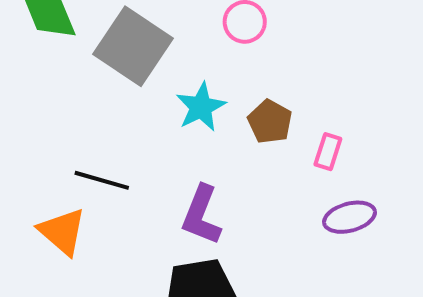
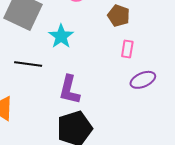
brown pentagon: (270, 122) -> (119, 16), moved
black line: (102, 180) -> (28, 64), moved

